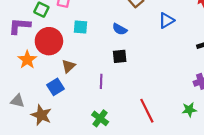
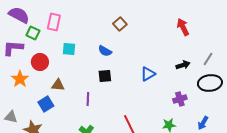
blue triangle: (166, 20) -> (148, 74), moved
red circle: (49, 41) -> (40, 62), size x0.7
brown triangle: (69, 66) -> (58, 85), turned 48

